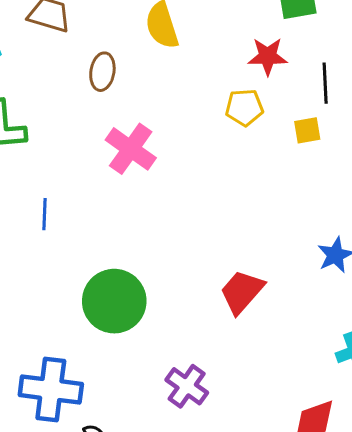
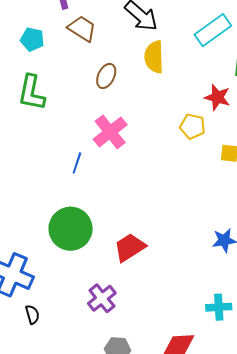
blue line: (44, 214) -> (77, 163), moved
red trapezoid: (242, 292) -> (130, 247), moved

